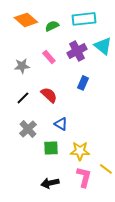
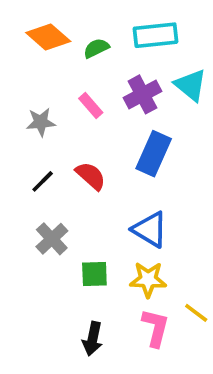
blue rectangle: (83, 83) -> (154, 154), size x1.6
blue triangle: (61, 124) -> (150, 230), moved, size x1.5
black arrow: (50, 183) -> (93, 339), turned -66

